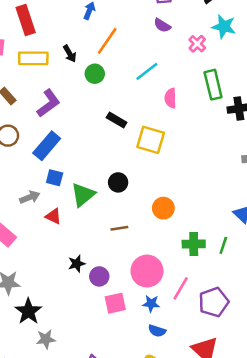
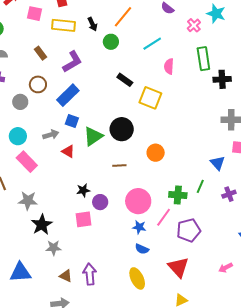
black circle: (118, 182) -> (122, 129), size x1.5
green cross: (194, 244) -> (178, 195), moved
pink square: (115, 303) -> (83, 219), moved

